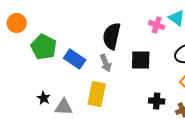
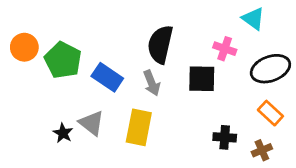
orange circle: (17, 23) -> (24, 47), moved
pink cross: (157, 25) -> (225, 49), moved
gray triangle: (64, 107) -> (92, 123), moved, turned 36

